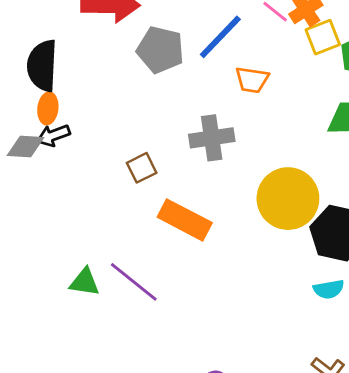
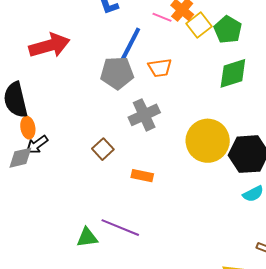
gray pentagon: (160, 50) -> (117, 73), moved
orange rectangle: (185, 220) -> (142, 176), size x0.6

